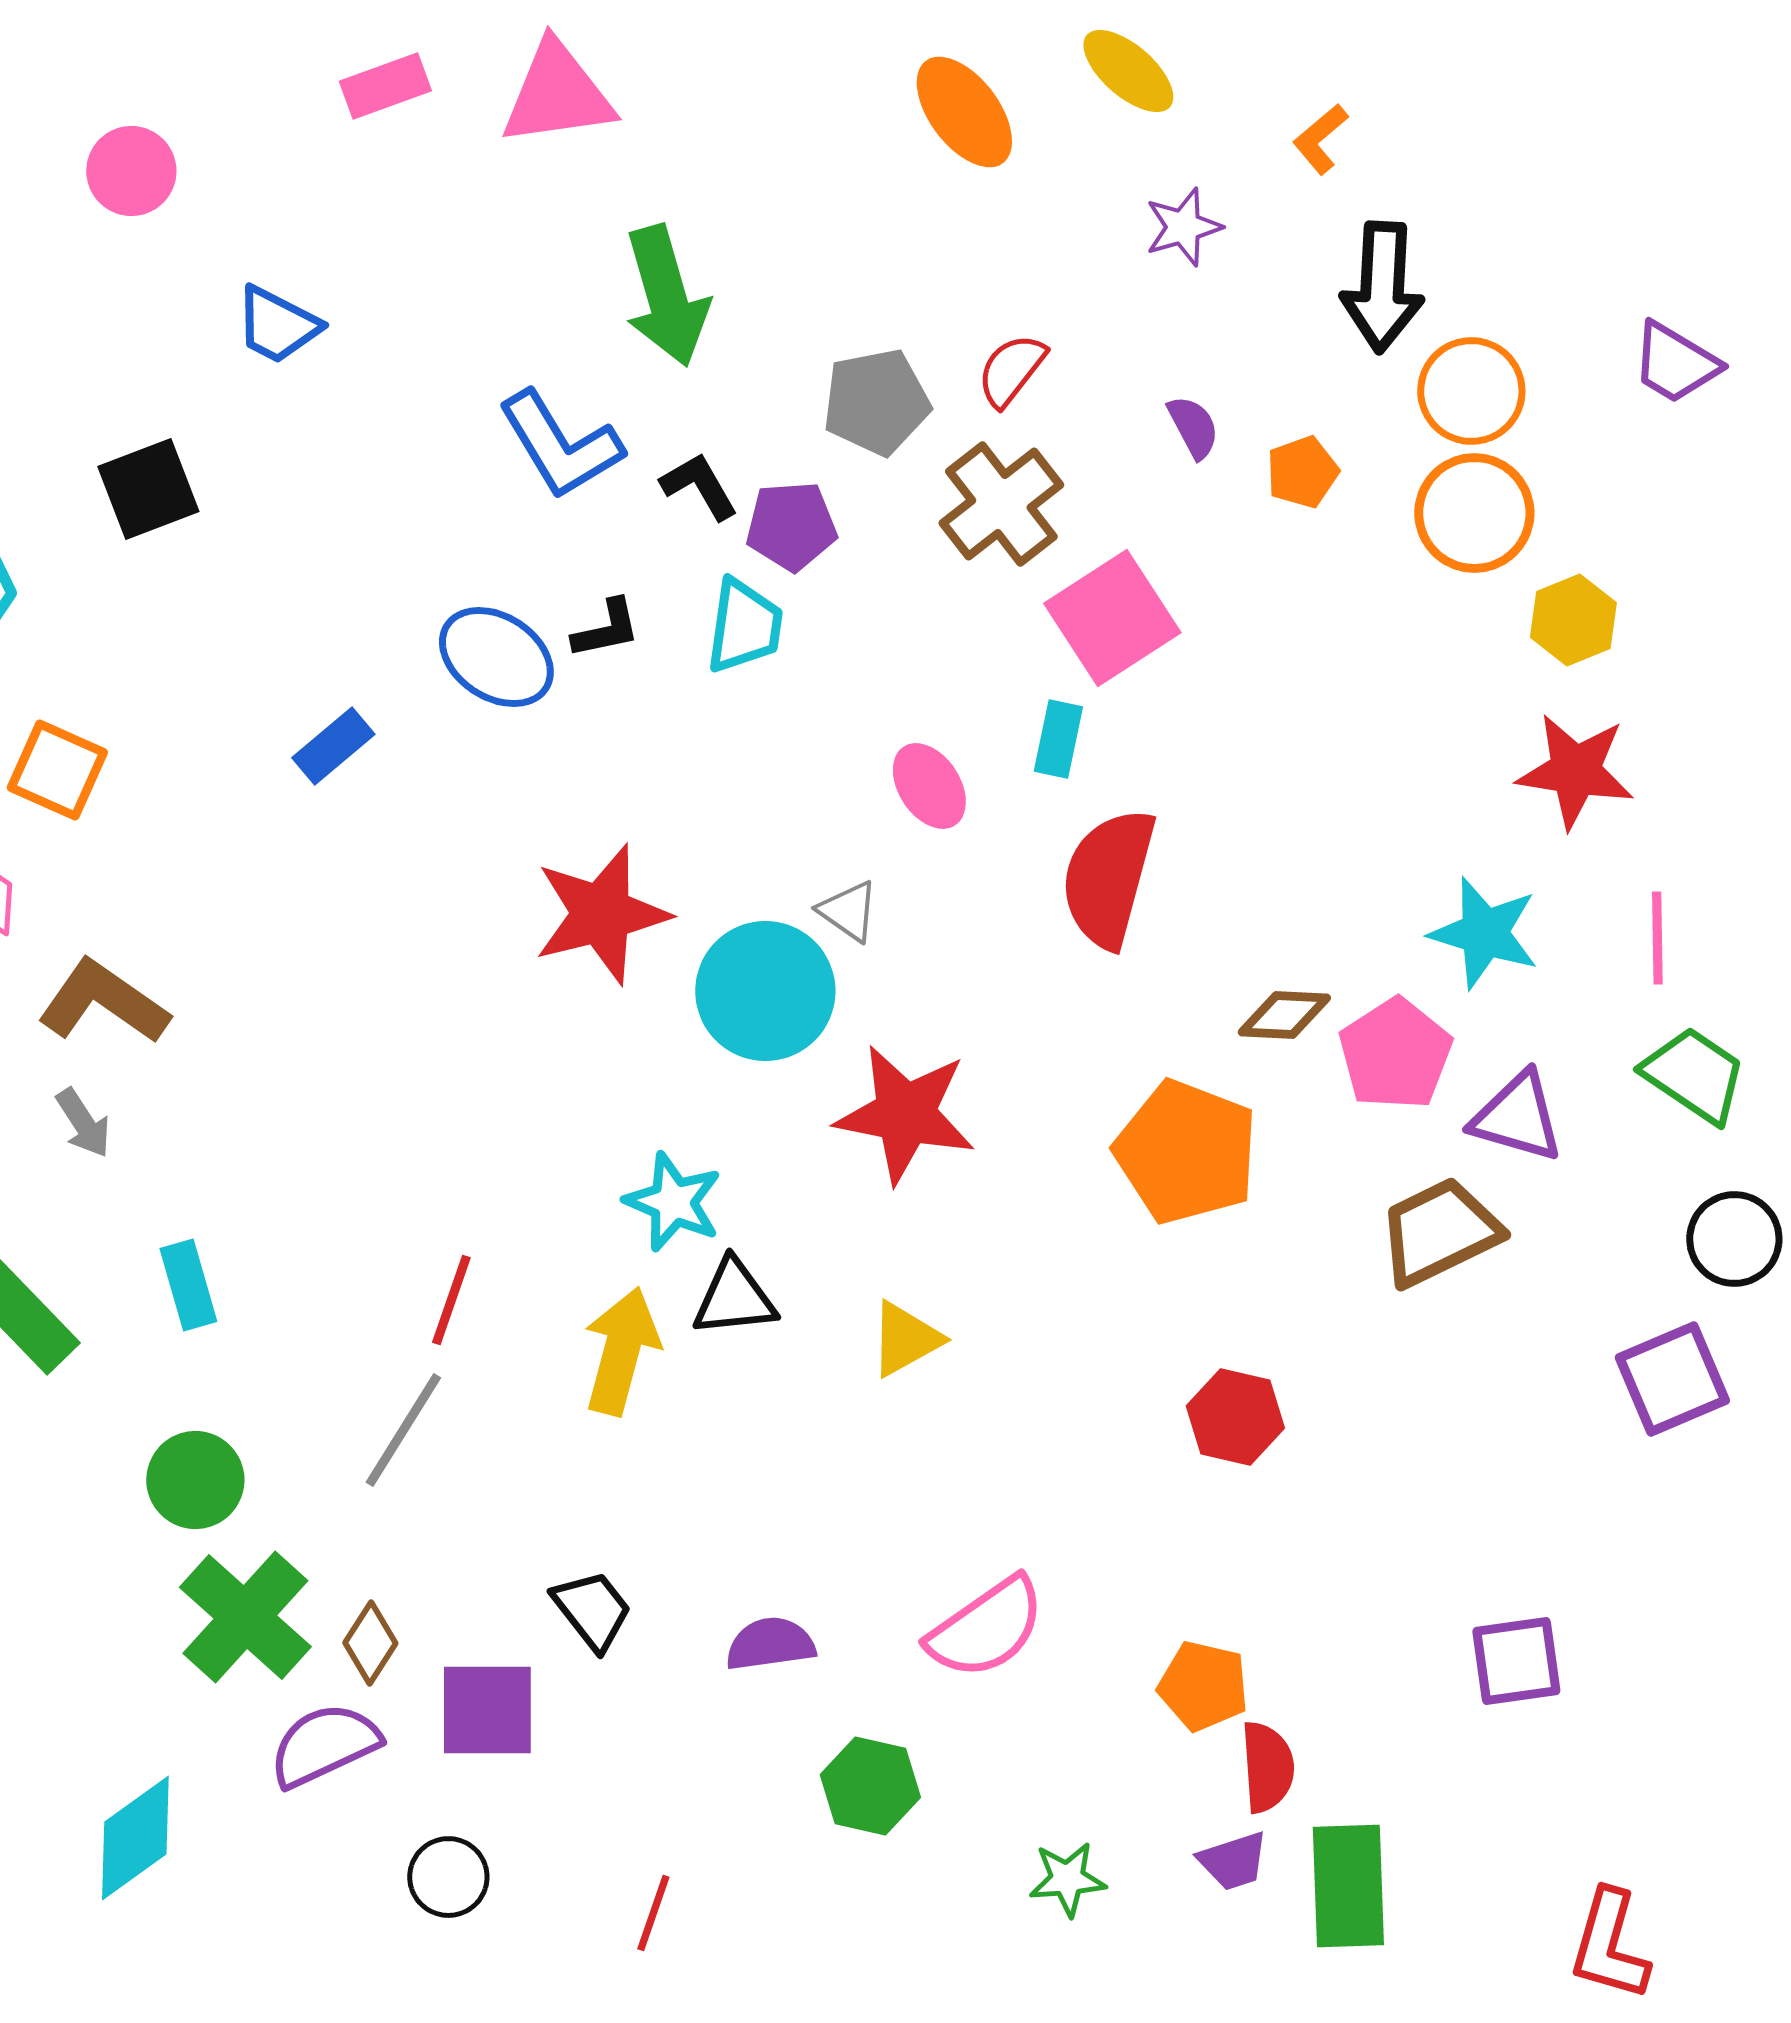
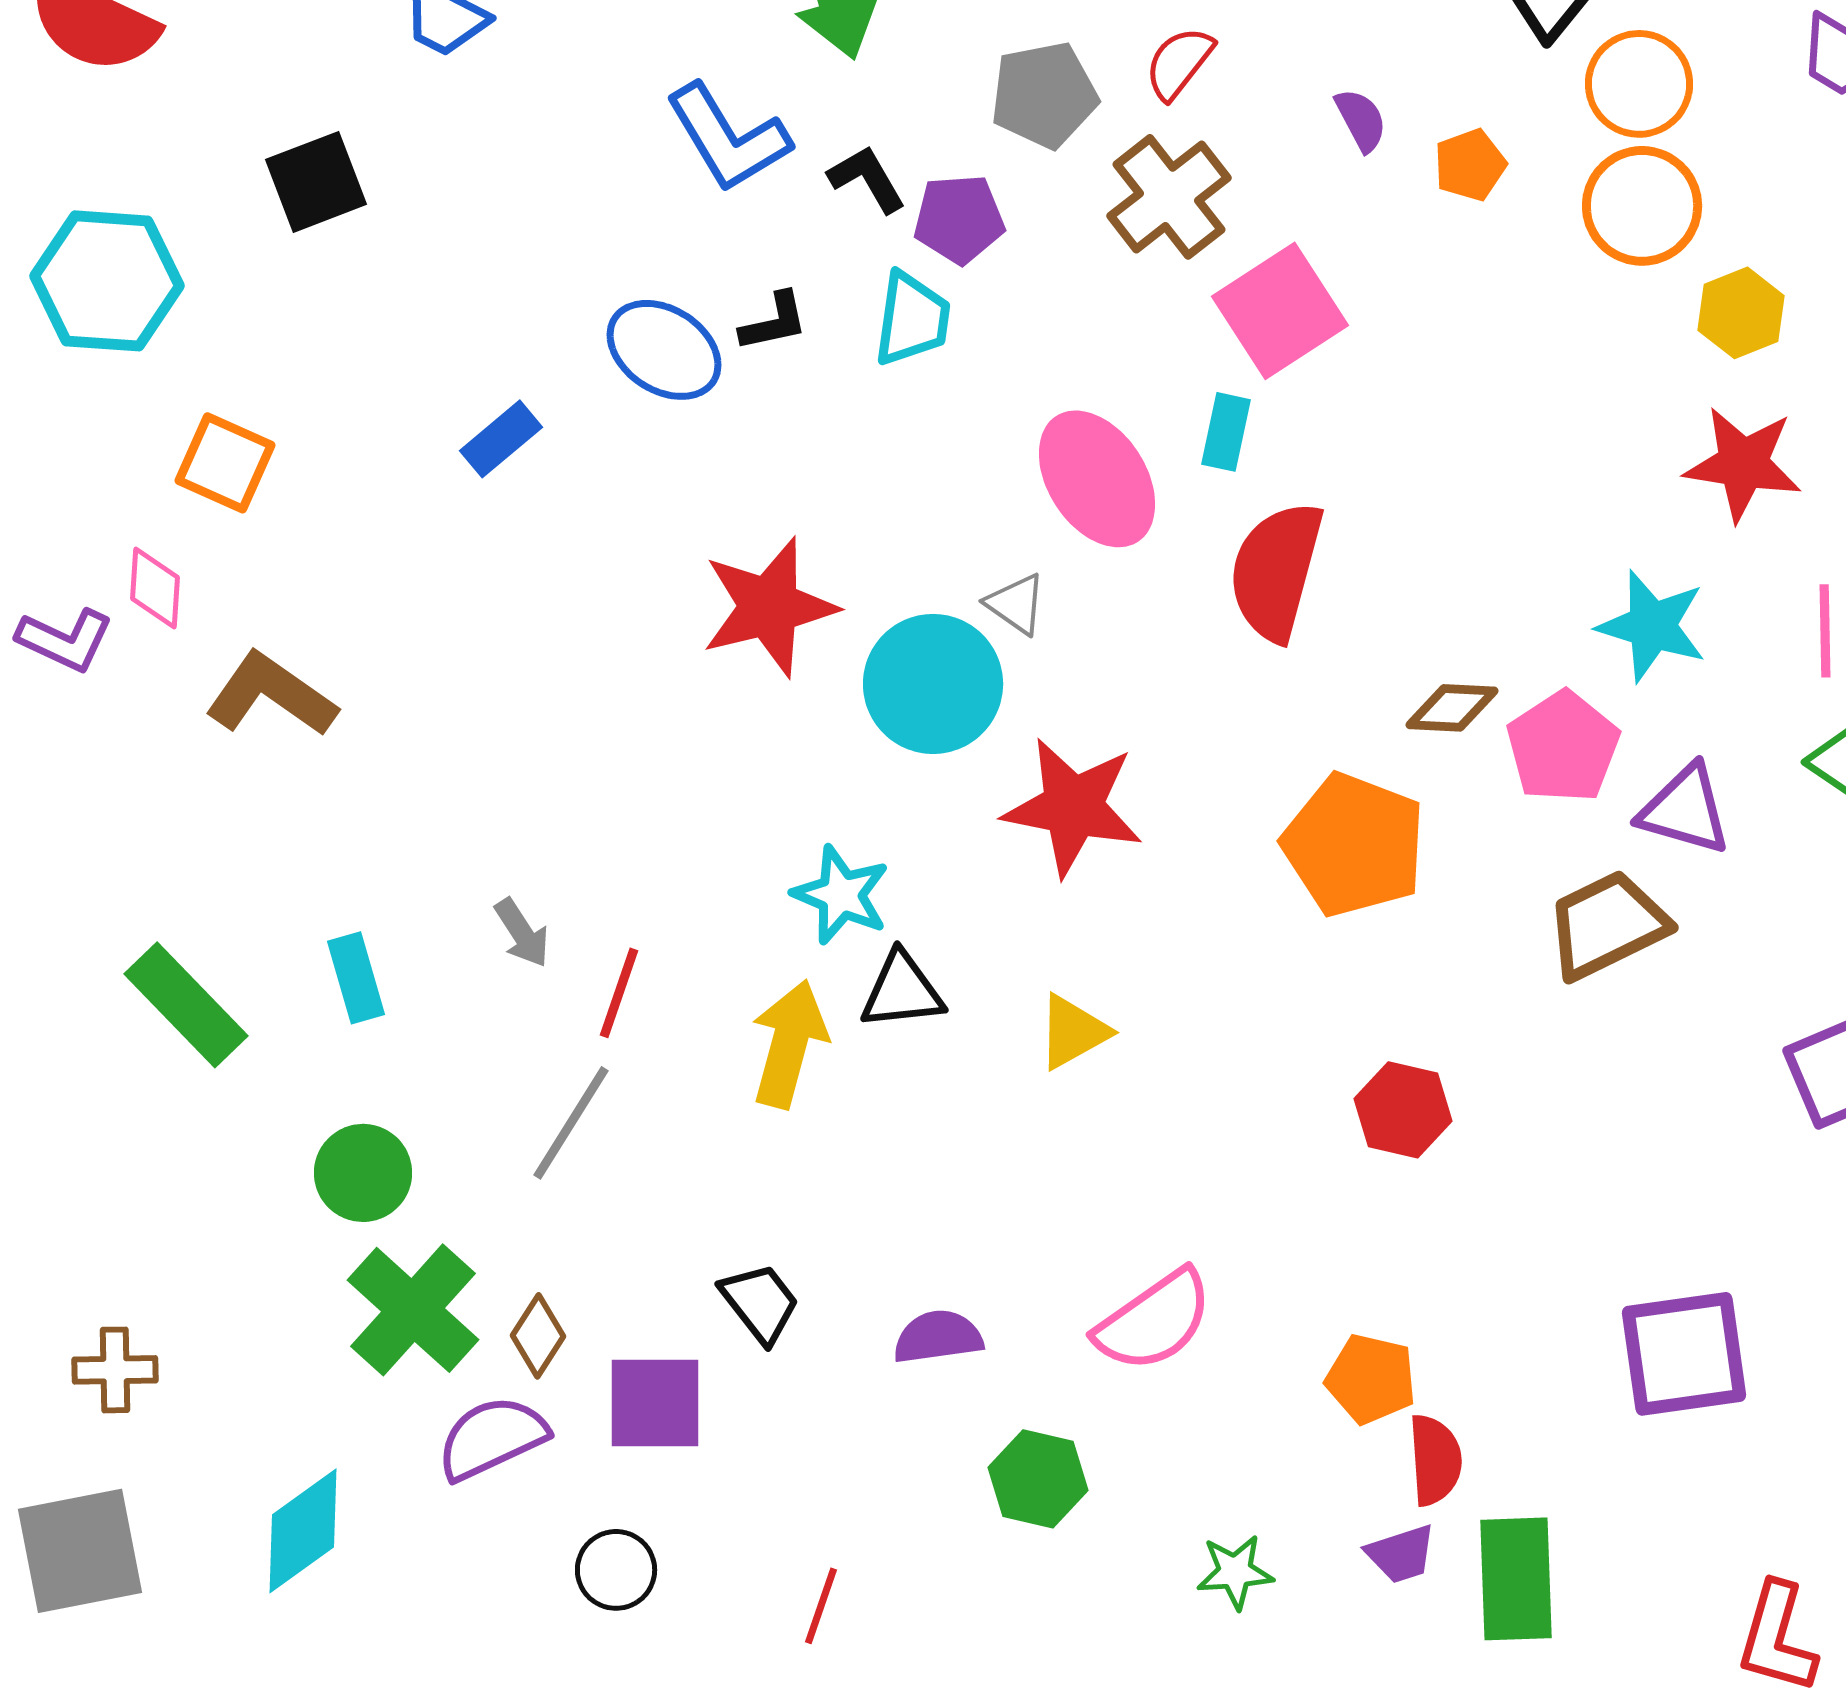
pink ellipse: (929, 786) -> (1097, 479), size x1.6
gray arrow: (83, 1123) -> (522, 933), moved
purple square: (1516, 1661) -> (1684, 1354), size x1.4

